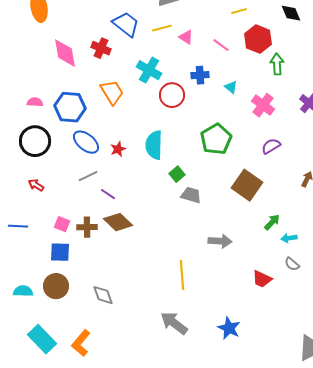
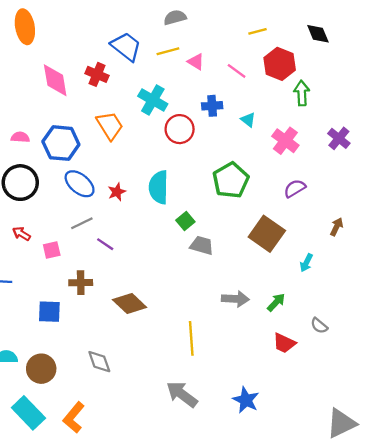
brown diamond: (118, 222) -> (130, 304), moved
green arrow: (272, 222) -> (276, 302), moved
pink square: (62, 224) -> (52, 250), moved, turned -35
cyan arrow: (289, 238) -> (306, 263), moved, turned -56
brown circle: (56, 286) -> (41, 369), moved

